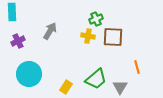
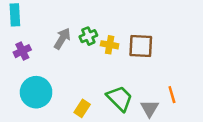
green cross: (96, 19) -> (88, 36), moved
orange line: (137, 67) -> (172, 95), moved
green trapezoid: (96, 79) -> (120, 98), turned -95

